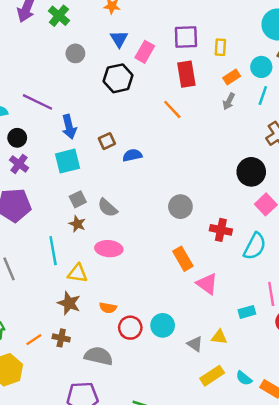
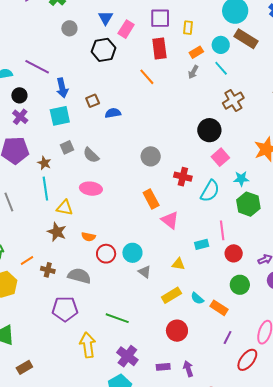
cyan line: (263, 96) -> (221, 68), turned -63
brown star: (77, 224) -> (44, 163), moved
brown cross: (61, 338) -> (48, 270), moved
gray triangle: (195, 344) -> (145, 272), moved

